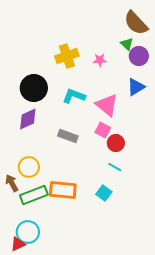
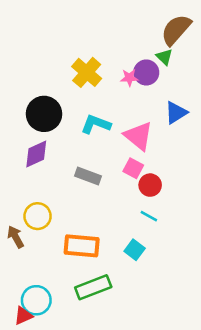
brown semicircle: (136, 23) -> (176, 30), turned 84
yellow cross: (67, 56) -> (87, 72), turned -30
purple circle: (139, 56) -> (146, 72), moved
green rectangle: (34, 195) -> (93, 287), moved

